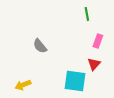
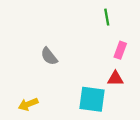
red triangle: (94, 64) -> (115, 78), turned 48

